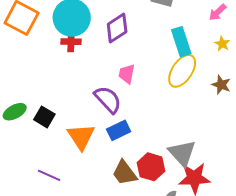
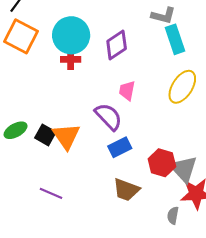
cyan rectangle: (181, 42) -> (175, 39), moved
orange triangle: (81, 137) -> (66, 136), moved
red hexagon: (151, 167) -> (162, 163), moved
brown trapezoid: (124, 173) -> (126, 190), turned -32

